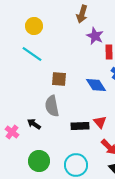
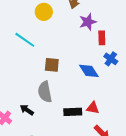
yellow circle: (34, 26) -> (44, 12), moved
purple star: (95, 36) -> (88, 22), turned 30
red triangle: (100, 122) -> (93, 108), turned -40

